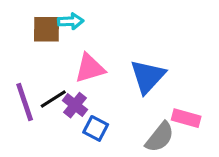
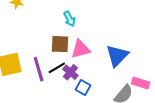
cyan arrow: (71, 21) -> (70, 19), turned 63
brown square: (47, 29) -> (60, 44), moved

